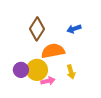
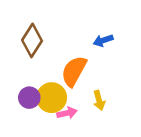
brown diamond: (37, 29) -> (32, 40), moved
orange semicircle: (53, 51) -> (74, 71), turned -50

